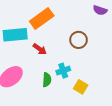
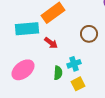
yellow square: (81, 87) -> (78, 84), moved, turned 32

